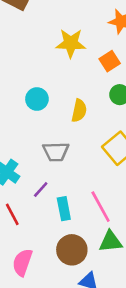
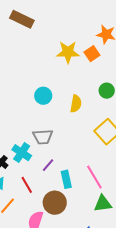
orange square: (110, 61) -> (92, 54), moved
gray trapezoid: (56, 152) -> (43, 137), moved
brown circle: (72, 250) -> (55, 203), moved

